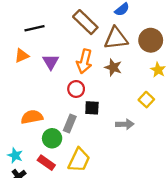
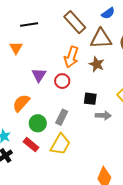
orange triangle: (22, 56) -> (16, 48), turned -40
purple triangle: (51, 62) -> (39, 75), moved
black square: (92, 108) -> (90, 99), moved
orange semicircle: (32, 117) -> (21, 103), turned -42
gray rectangle: (70, 123) -> (62, 117), moved

